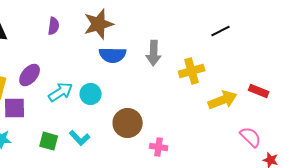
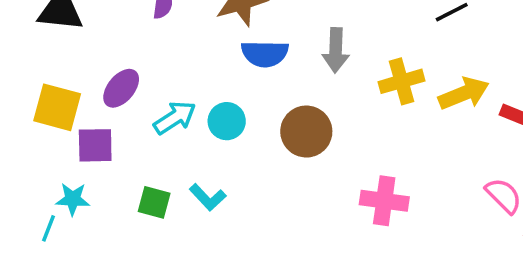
yellow arrow: (223, 100) -> (464, 93), moved
brown circle: (128, 123) -> (306, 132), moved
pink cross: (159, 147) -> (384, 201), moved, size x1.5

